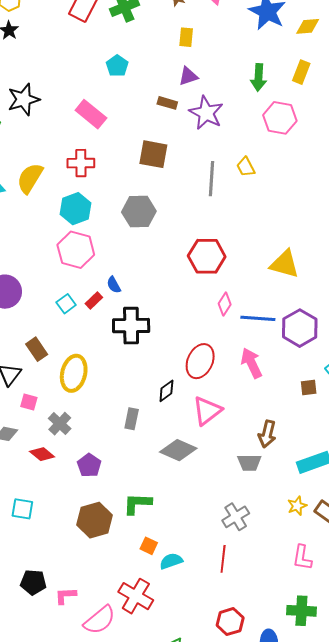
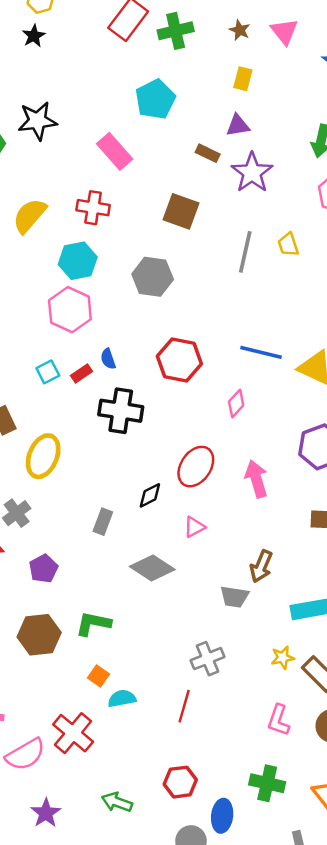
cyan pentagon: (117, 66) -> (155, 99), size x1.5
red hexagon: (207, 256) -> (179, 360), moved
blue line: (258, 318) -> (261, 352), moved
pink triangle: (207, 411) -> (194, 527), size x0.6

